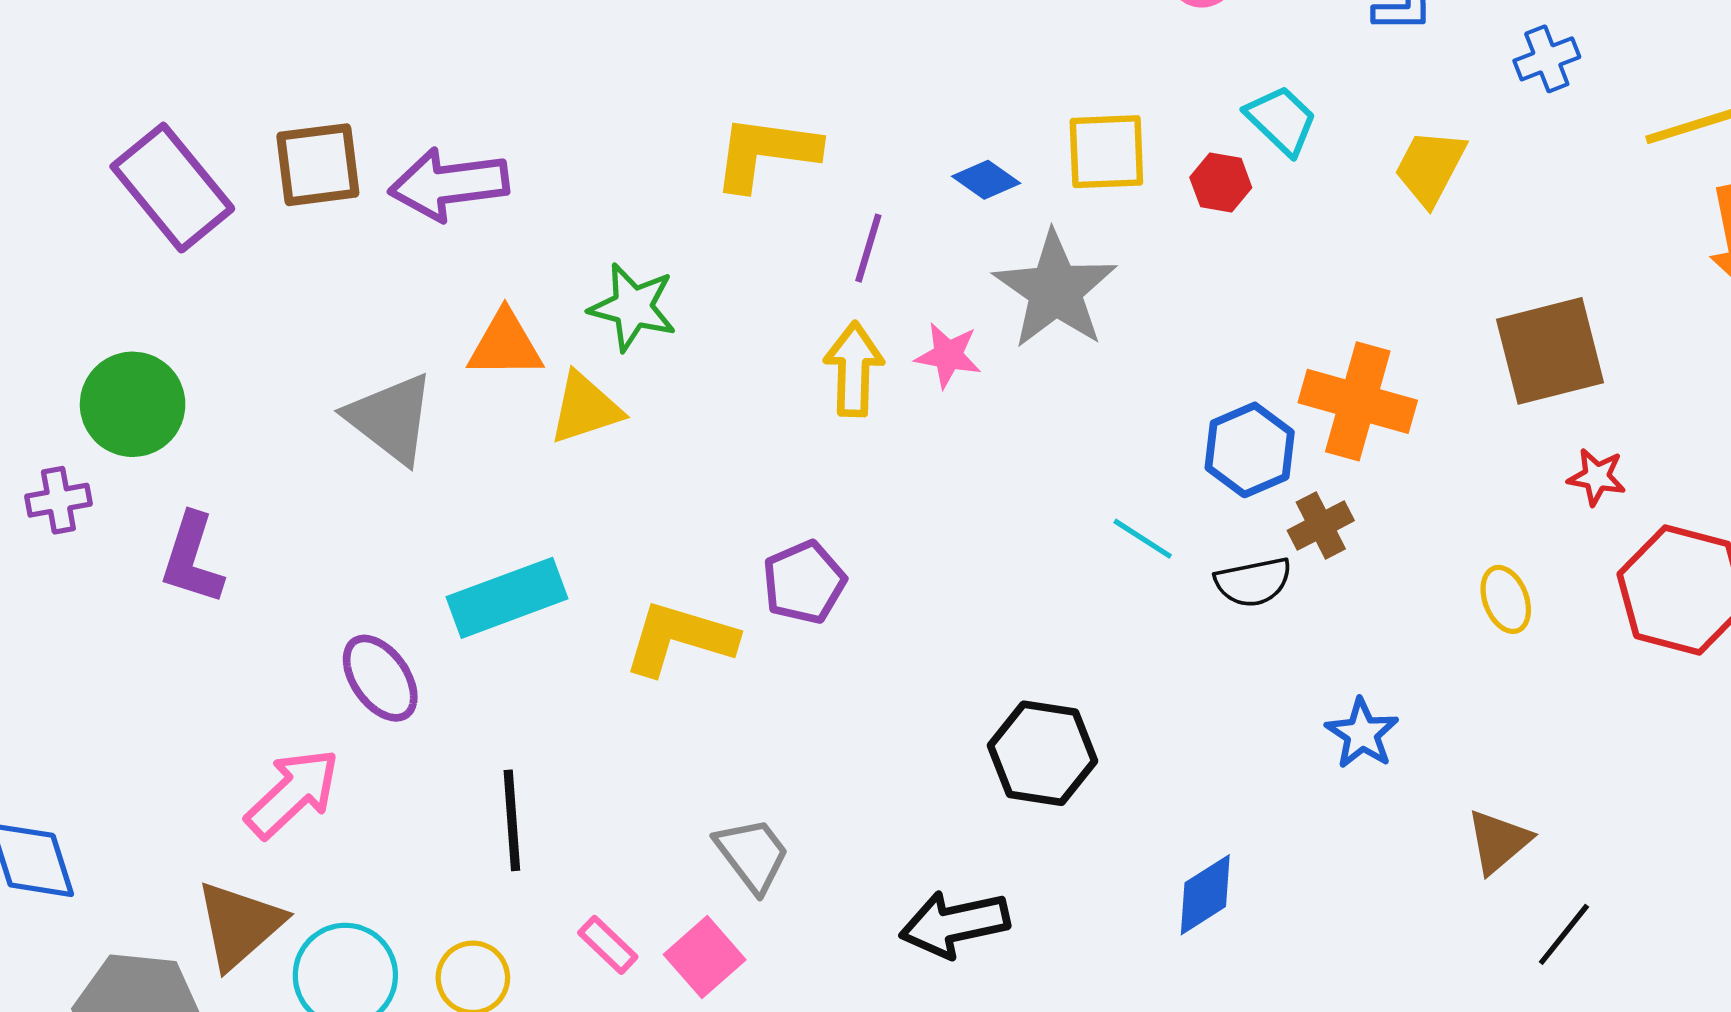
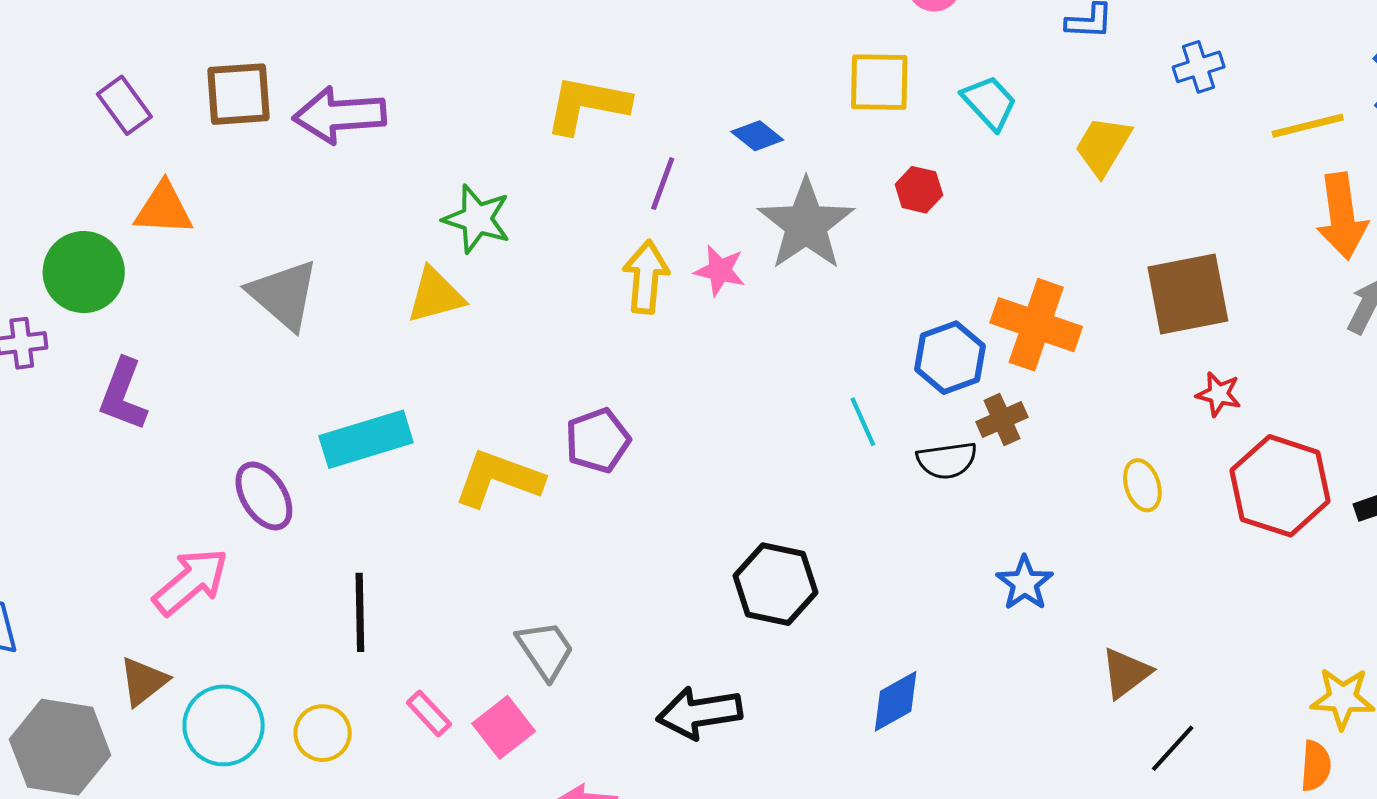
yellow square: (1106, 152) -> (879, 82), moved
red hexagon: (1221, 183) -> (919, 190), moved
purple rectangle: (172, 188) -> (124, 105), size x0.6
orange triangle: (505, 345) -> (164, 209), moved
cyan line: (1143, 539) -> (863, 422), turned 30
brown triangle: (239, 925) -> (143, 681), size x0.7

